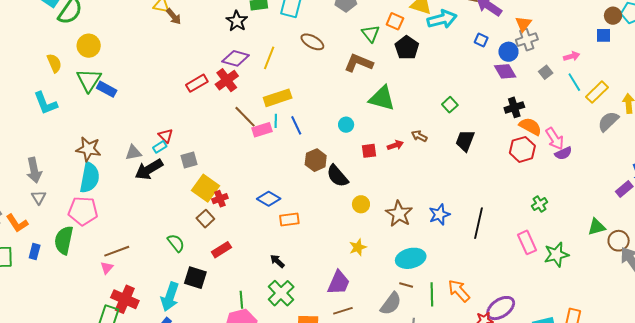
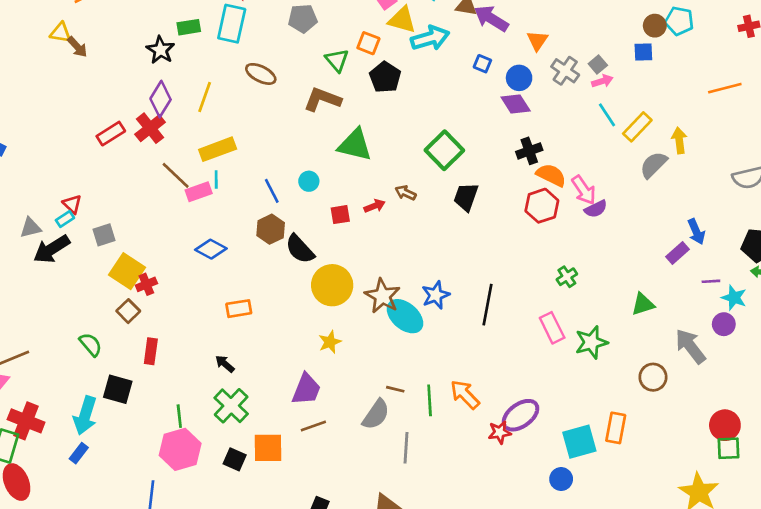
gray cross: (527, 40) -> (565, 71), moved, turned -35
purple diamond: (236, 58) -> (161, 99), turned -72
gray square: (546, 72) -> (598, 65), moved
green square: (450, 105) -> (444, 150), size x1.8
blue line: (296, 125) -> (272, 191), moved
blue diamond: (269, 199) -> (211, 249), moved
yellow circle: (361, 204) -> (332, 285), size x1.8
brown circle: (619, 241) -> (653, 377), moved
red rectangle: (221, 250) -> (151, 351), turned -48
cyan ellipse: (411, 258) -> (405, 316), moved, turned 56

